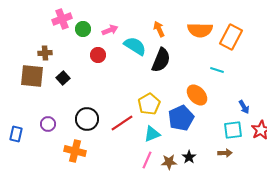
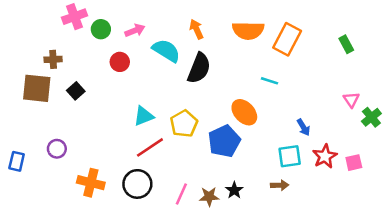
black circle: (87, 119) -> (137, 184), moved
cyan triangle: (152, 134) -> (144, 116), moved

